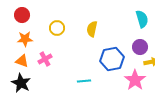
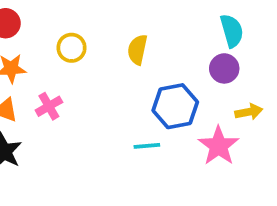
purple circle: (140, 47) -> (224, 68), moved
cyan line: (84, 81) -> (147, 146), moved

